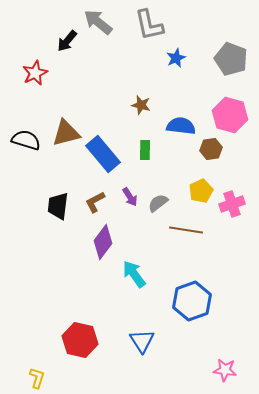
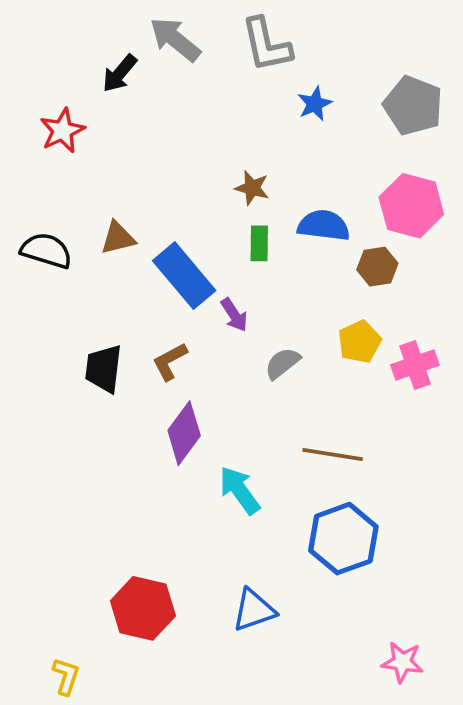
brown triangle: (66, 133) -> (118, 238), size x0.7
green rectangle: (145, 150) -> (259, 243), moved
purple arrow: (130, 197) -> (234, 315), moved
brown line: (186, 230) -> (333, 454), moved
blue triangle: (142, 341) -> (254, 610), turned 44

